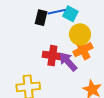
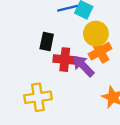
black rectangle: (41, 18) -> (47, 41), moved

